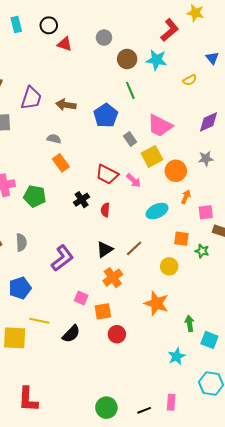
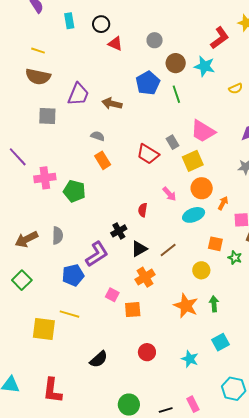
blue pentagon: (106, 116) -> (148, 83), moved
orange circle: (176, 171) -> (202, 188), moved
red trapezoid: (107, 174) -> (148, 154), moved
pink arrow: (134, 180) -> (169, 194), moved
black cross: (82, 200) -> (119, 231), moved
blue pentagon: (20, 288) -> (73, 275), moved
green arrow: (190, 323) -> (214, 304), moved
black semicircle: (71, 334) -> (99, 359), moved
red circle: (117, 334) -> (147, 352), moved
cyan square: (209, 340) -> (220, 342), moved, turned 36
cyan star: (177, 356) -> (190, 359), moved, turned -30
pink rectangle: (171, 402) -> (193, 404), turned -35

